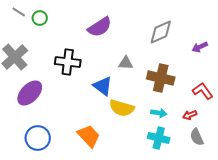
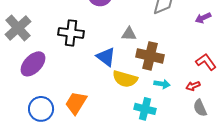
brown cross: (161, 78) -> (150, 56), moved
orange trapezoid: (89, 136) -> (76, 103), moved, turned -105
cyan cross: (159, 138) -> (145, 109), moved

